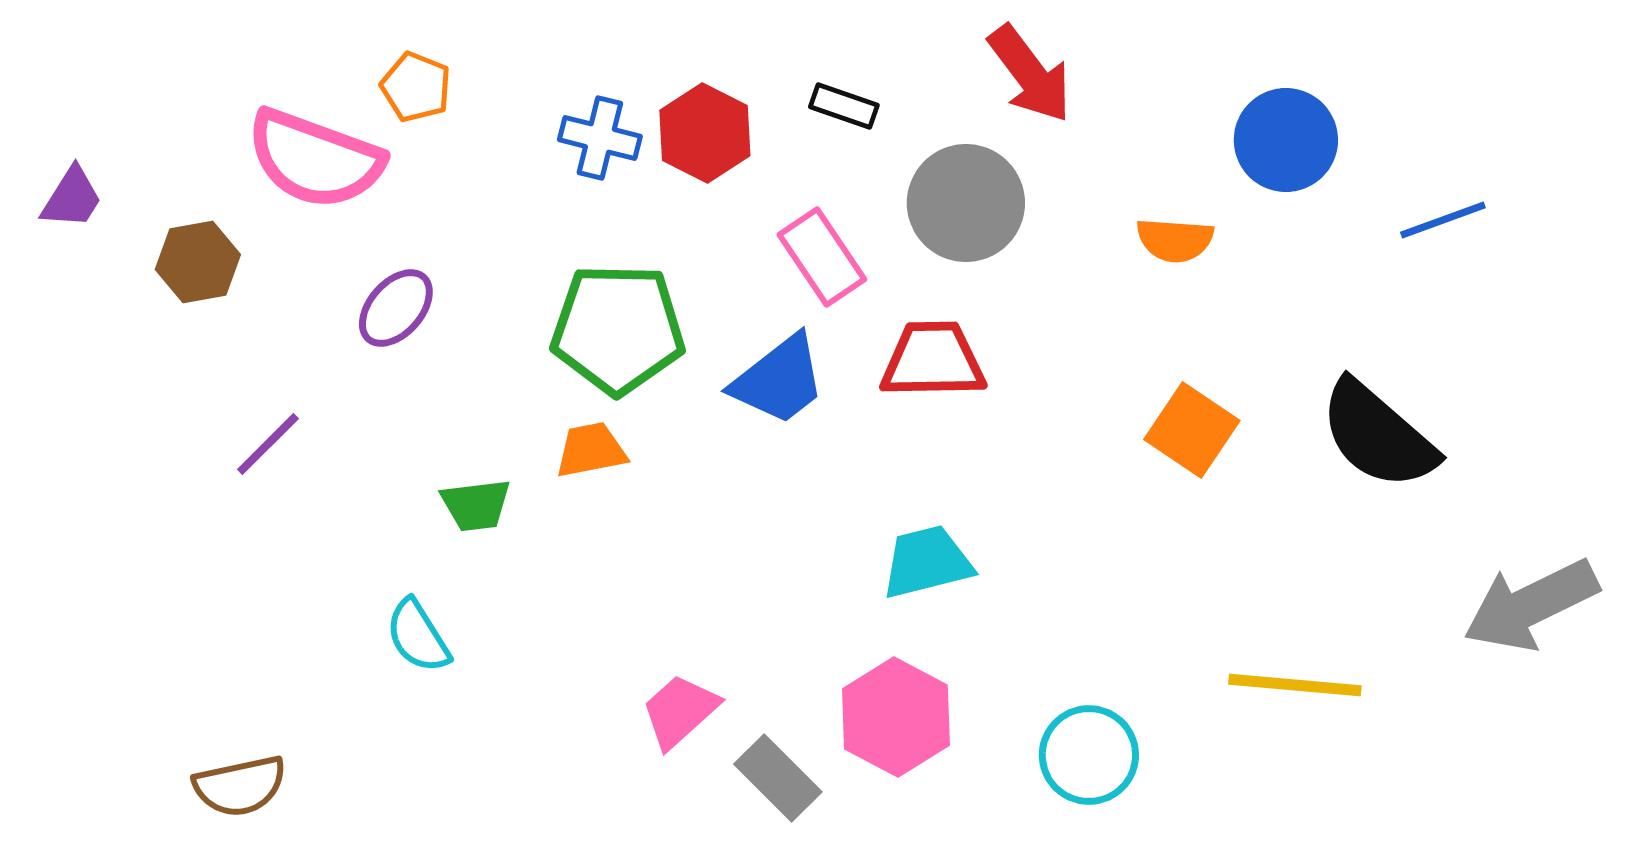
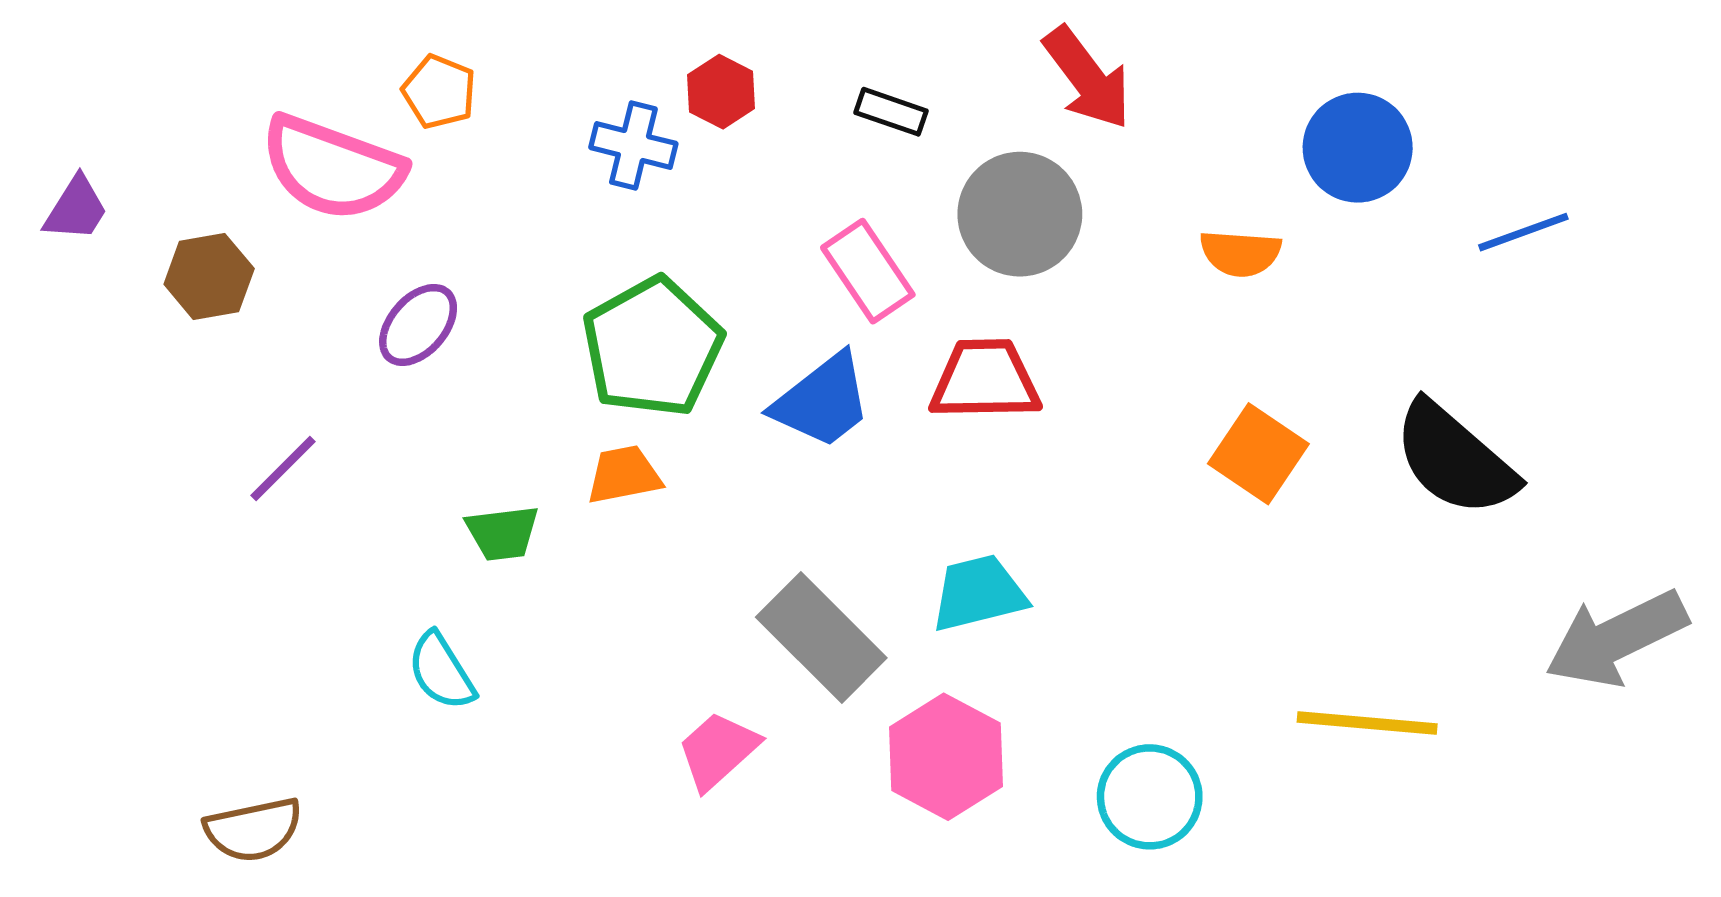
red hexagon: (705, 133) -> (721, 92), moved, size x0.7
green pentagon: (618, 329) -> (652, 347), turned -30
gray rectangle: (778, 778) -> (821, 637), moved, size x1.4

